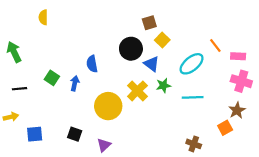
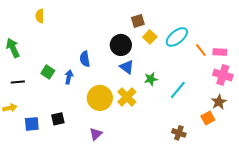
orange line: (215, 45) -> (201, 50), moved
blue triangle: (151, 64) -> (127, 67), moved
cyan ellipse: (192, 64) -> (177, 37), moved
yellow cross: (137, 91) -> (127, 97), moved
cyan line: (193, 97) -> (178, 90), turned -48
black square: (75, 134) -> (58, 119), moved, turned -32

